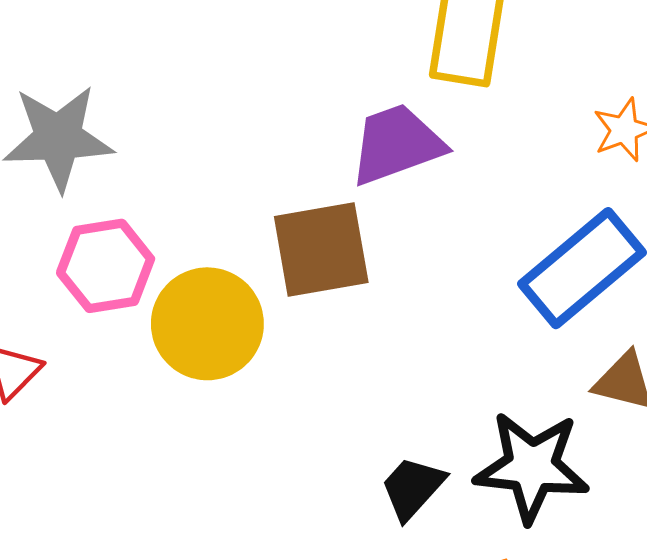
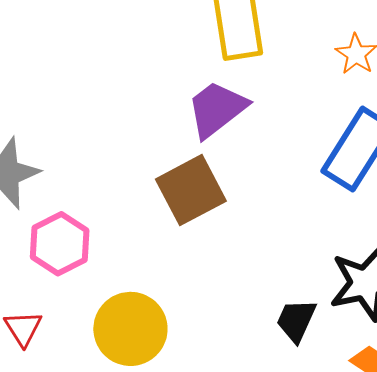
yellow circle: (207, 324) -> (130, 329), moved

